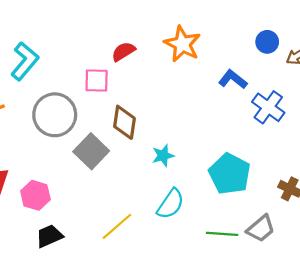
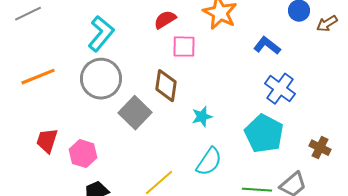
cyan L-shape: (25, 61) -> (101, 34), moved
pink square: (97, 80) -> (184, 47), moved
blue cross: (268, 107) -> (280, 89), moved

